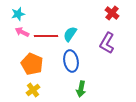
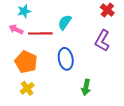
cyan star: (18, 14) -> (24, 11), moved
cyan semicircle: (70, 34) -> (65, 22), moved
green arrow: (81, 89) -> (86, 87), moved

